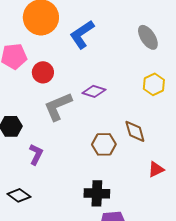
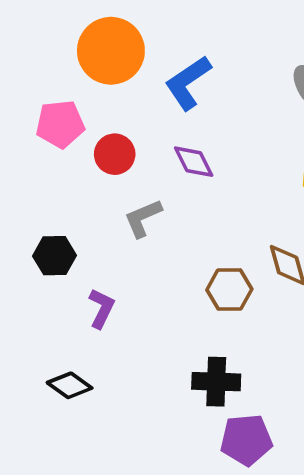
purple diamond: (94, 91) -> (194, 162), moved, turned 45
gray L-shape: (58, 106) -> (143, 218), size x0.7

